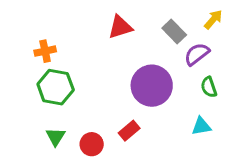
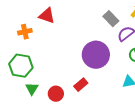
red triangle: (120, 27) -> (47, 16), moved, turned 36
green hexagon: (56, 87) -> (21, 66), moved

